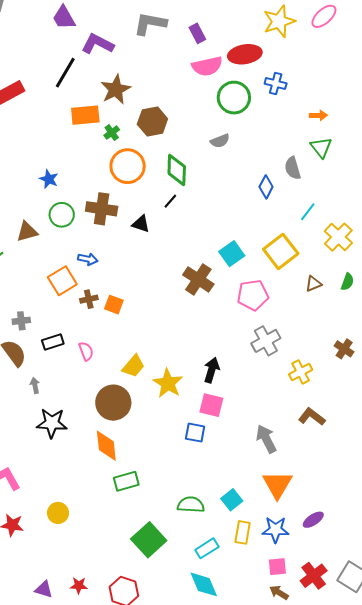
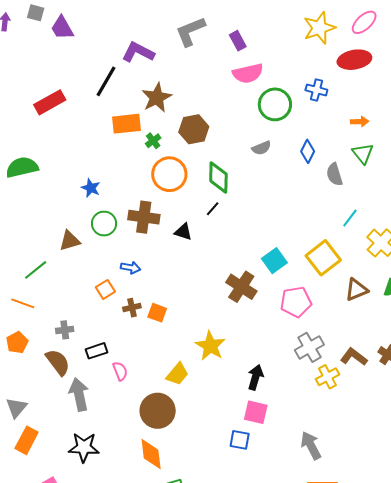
purple trapezoid: (64, 18) -> (62, 28), moved
gray L-shape: (150, 24) -> (190, 31), turned -32
red ellipse: (245, 54) -> (354, 60), moved
blue diamond: (266, 187) -> (308, 151), moved
orange square: (62, 281) -> (105, 289), size x0.7
brown triangle: (313, 284) -> (356, 290), size x1.4
pink semicircle: (86, 351) -> (120, 371), moved
yellow cross: (301, 372) -> (327, 377), moved
yellow star: (168, 383) -> (210, 346), moved
gray arrow: (35, 385) -> (79, 394), size x2.0
brown L-shape: (312, 417) -> (354, 357), moved
black star: (52, 423) -> (84, 447), moved

